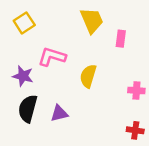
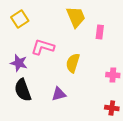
black semicircle: (28, 109) -> (23, 90), turned -35
purple triangle: (59, 113) -> (59, 94), moved

